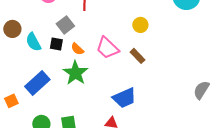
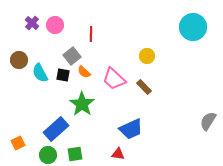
orange semicircle: (77, 49) -> (84, 72), moved
blue rectangle: (37, 83) -> (56, 129), moved
orange square: (11, 101) -> (18, 143), moved

